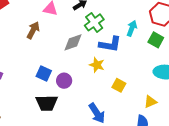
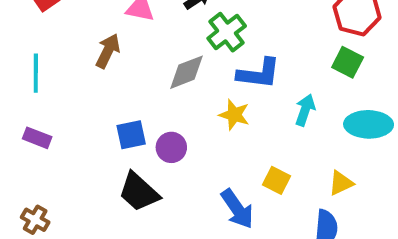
cyan arrow: (132, 28) -> (305, 110), moved
blue square: (44, 74) -> (131, 135), turned -35
yellow square: (119, 85) -> (277, 180), moved
black trapezoid: (47, 103) -> (139, 192), turned 45

